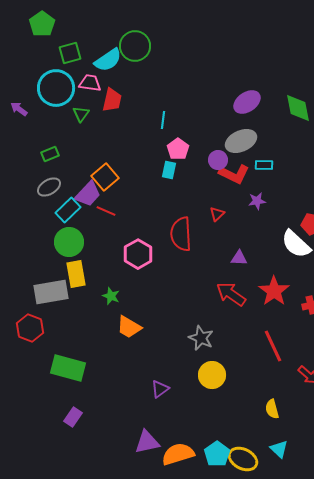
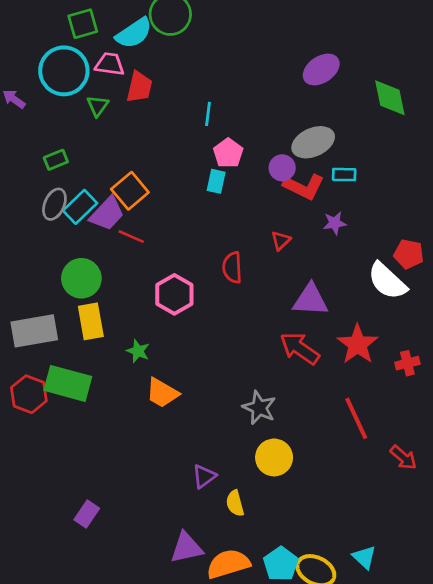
purple ellipse: (247, 102) -> (321, 69), moved
gray ellipse: (49, 187) -> (54, 204), turned -35
cyan rectangle: (68, 210) -> (80, 207), moved
red semicircle: (181, 234) -> (232, 268), size x0.7
purple triangle: (239, 258) -> (310, 300), size x1.6
gray rectangle: (51, 292) -> (34, 331), moved
green rectangle: (68, 368) -> (68, 383), moved
yellow semicircle: (272, 409) -> (235, 503), moved

